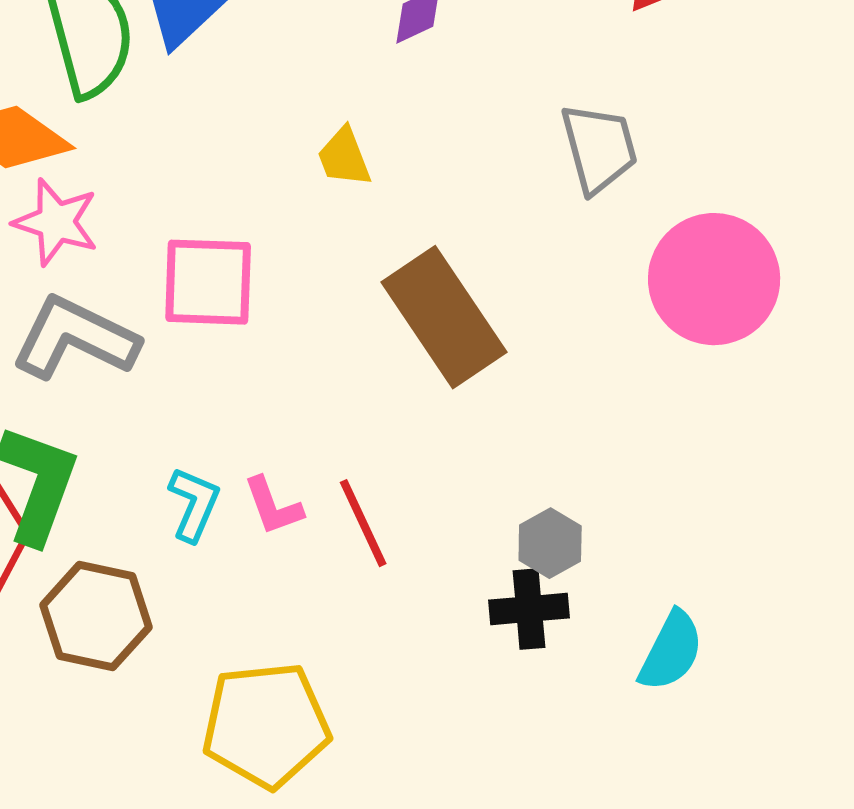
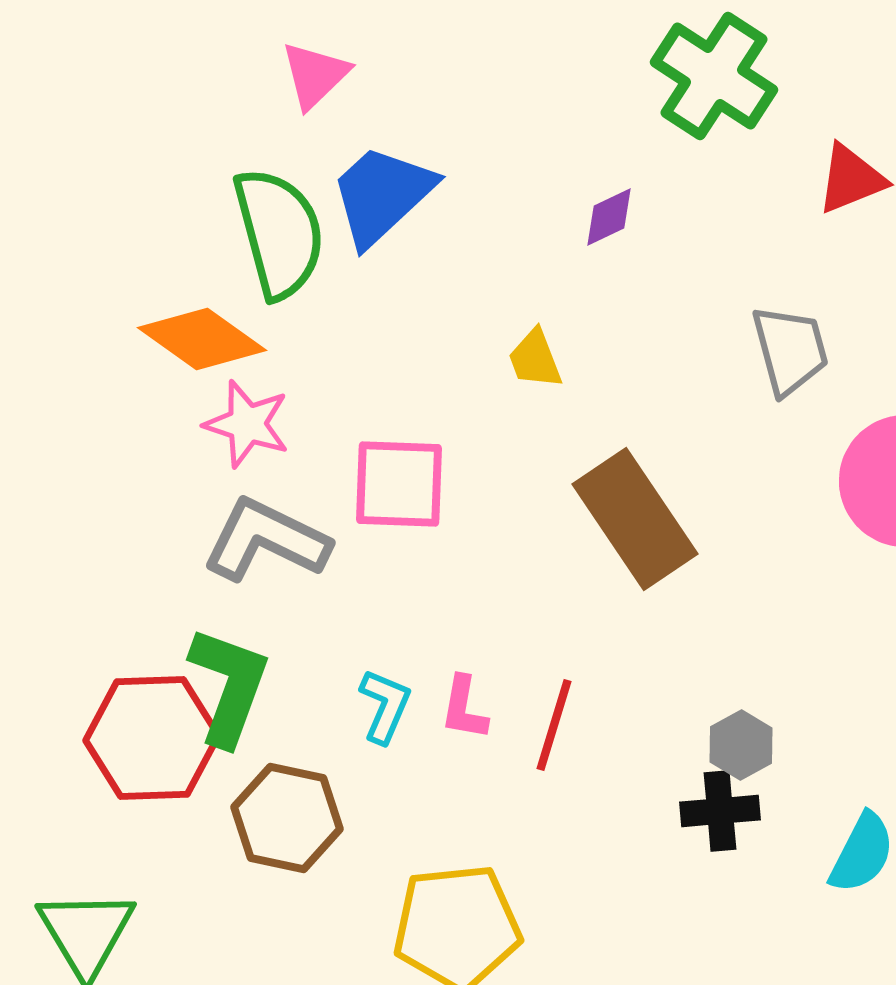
pink L-shape: (273, 506) -> (464, 708), turned 30
red line: (363, 523) -> (554, 725), turned 42

